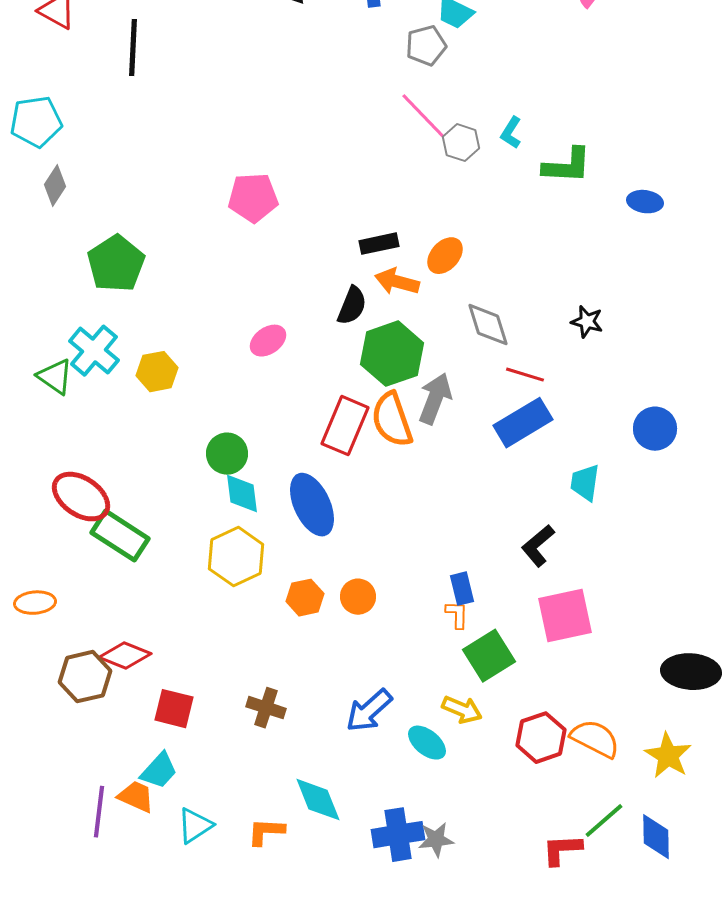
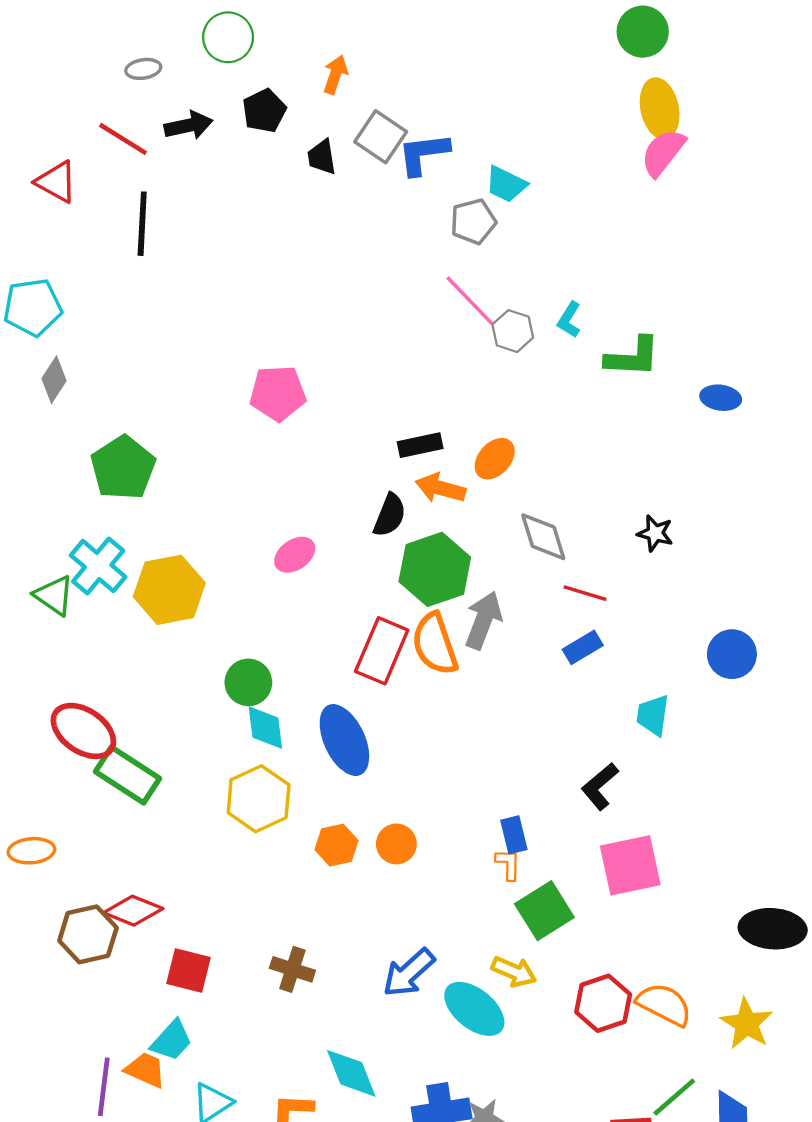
yellow hexagon: (157, 372) -> (169, 590), size x1.5
blue rectangle: (523, 423) -> (583, 647), size x0.6
cyan ellipse: (427, 743) -> (474, 1009), size x1.4

